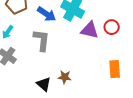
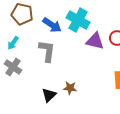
black triangle: (44, 84) -> (49, 95), turned 35

